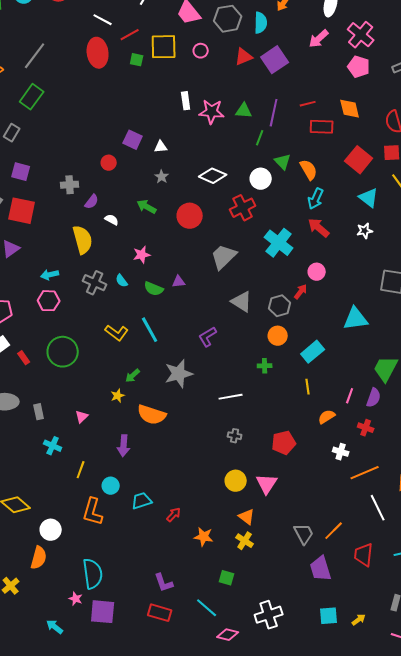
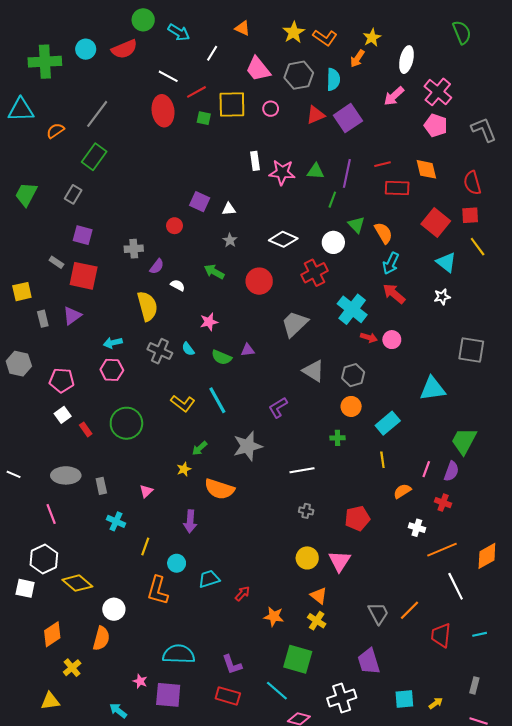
red arrow: (301, 292) -> (369, 338), moved, turned 70
purple trapezoid: (321, 569) -> (369, 661), moved
cyan semicircle: (93, 574) -> (179, 654), moved, turned -80
green square: (227, 578) -> (298, 659), size x1.8

